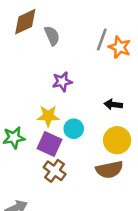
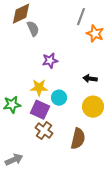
gray semicircle: (52, 36) -> (33, 29), moved
gray line: (102, 40) -> (81, 17), moved
brown semicircle: (109, 170) -> (78, 139), moved, turned -65

